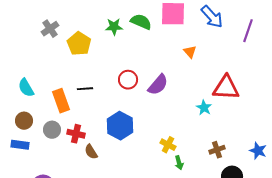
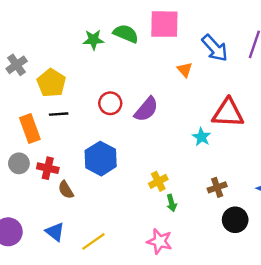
blue arrow: (212, 17) -> (215, 48), moved
gray cross: (50, 29) -> (17, 65), moved
yellow pentagon: (79, 44) -> (51, 83), moved
yellow cross: (168, 145) -> (158, 181), turned 35

